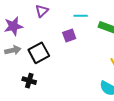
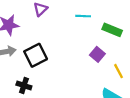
purple square: (69, 36) -> (97, 54), moved, turned -32

